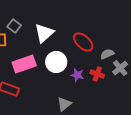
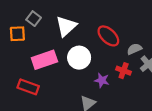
purple star: (77, 75) -> (102, 80), moved

